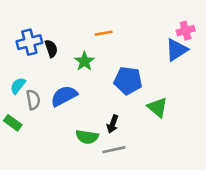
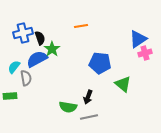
pink cross: (186, 31) -> (145, 53), moved
green star: (84, 61) -> (52, 49), moved
blue semicircle: (64, 96) -> (37, 59), moved
green rectangle: (13, 123) -> (10, 96), turned -40

